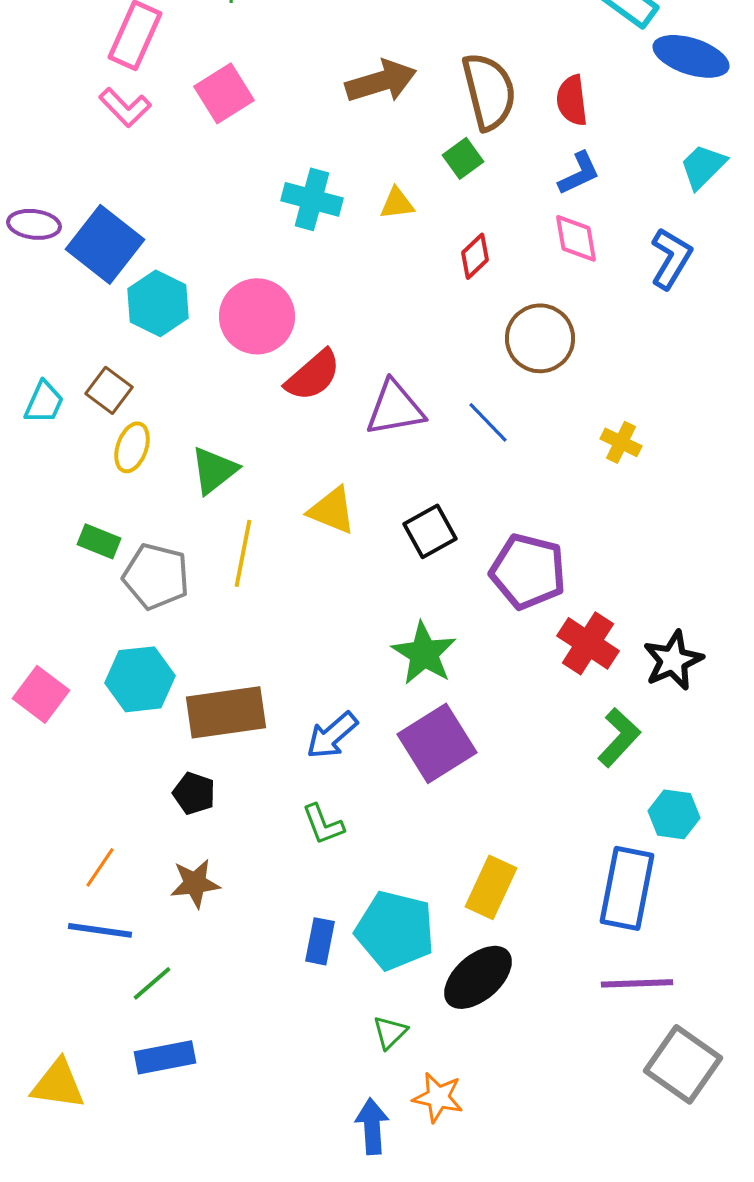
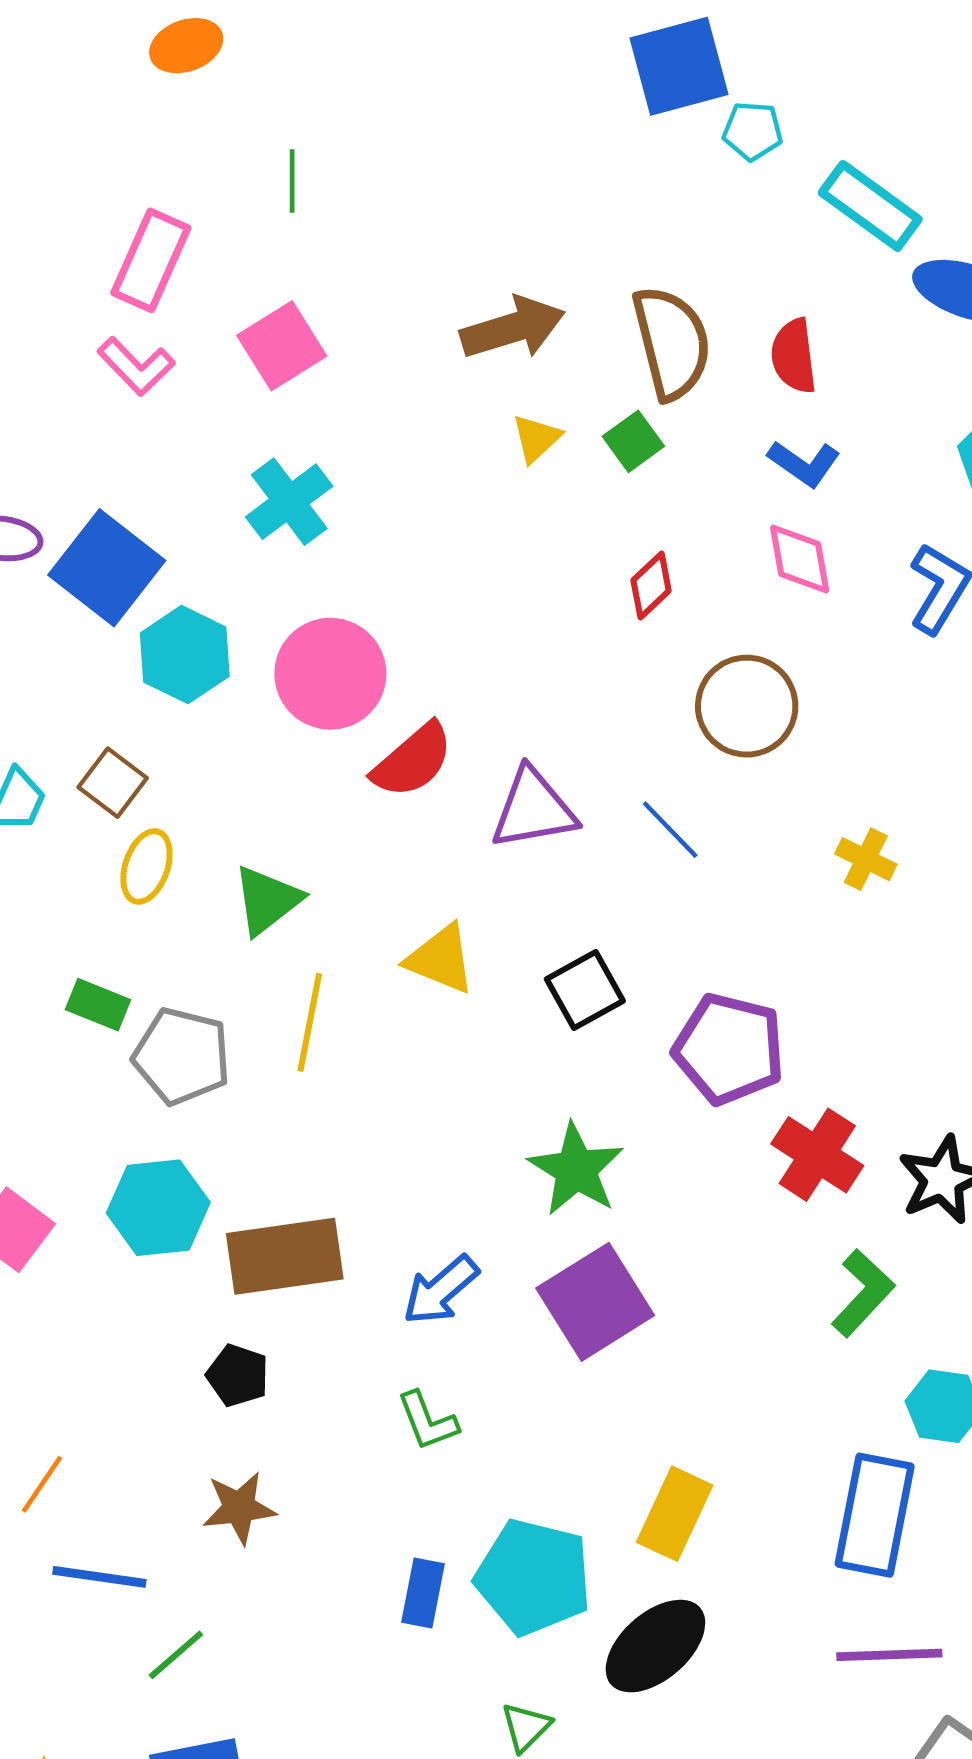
blue L-shape: (579, 173) -> (804, 463), turned 60
cyan cross: (312, 199) -> (289, 502), moved, turned 38
yellow triangle: (397, 203) -> (536, 438), moved, turned -36
orange line: (100, 867) -> (42, 1484), moved

